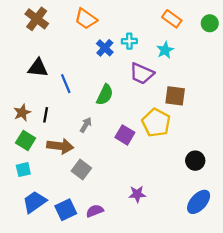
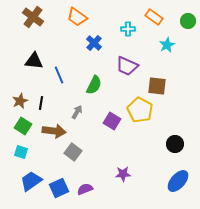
cyan cross: (129, 41) -> (128, 29), moved
cyan star: (165, 50) -> (167, 45), moved
cyan square: (23, 170) -> (21, 152), turned 32

